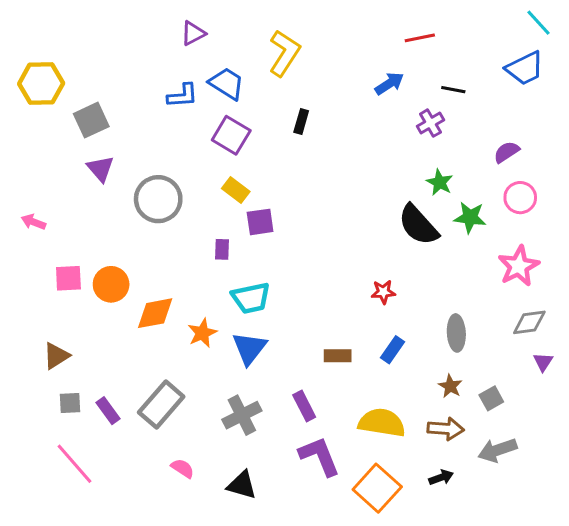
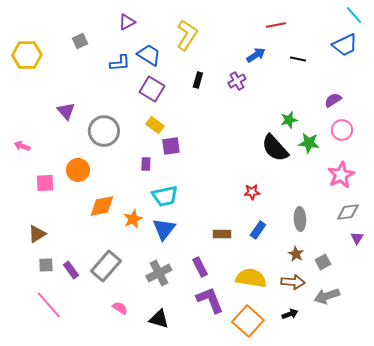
gray square: (91, 120) -> (80, 41), moved, size x0.7
purple cross: (430, 123) -> (237, 81), moved
green star: (440, 182) -> (289, 120), turned 30
orange circle: (111, 284) -> (78, 170), moved

